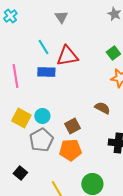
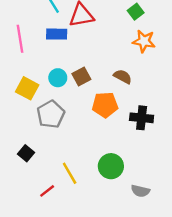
cyan circle: (42, 116) -> (58, 78), moved
brown square: (72, 126) -> (81, 77), moved
orange pentagon: (70, 150) -> (105, 105), moved

